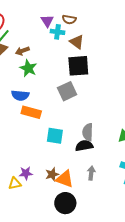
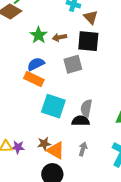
brown arrow: (22, 51) -> (59, 37), moved
blue semicircle: (20, 95) -> (36, 64), moved, turned 138
cyan square: (55, 136) -> (53, 106), size x1.4
purple star: (26, 173) -> (18, 147), moved

